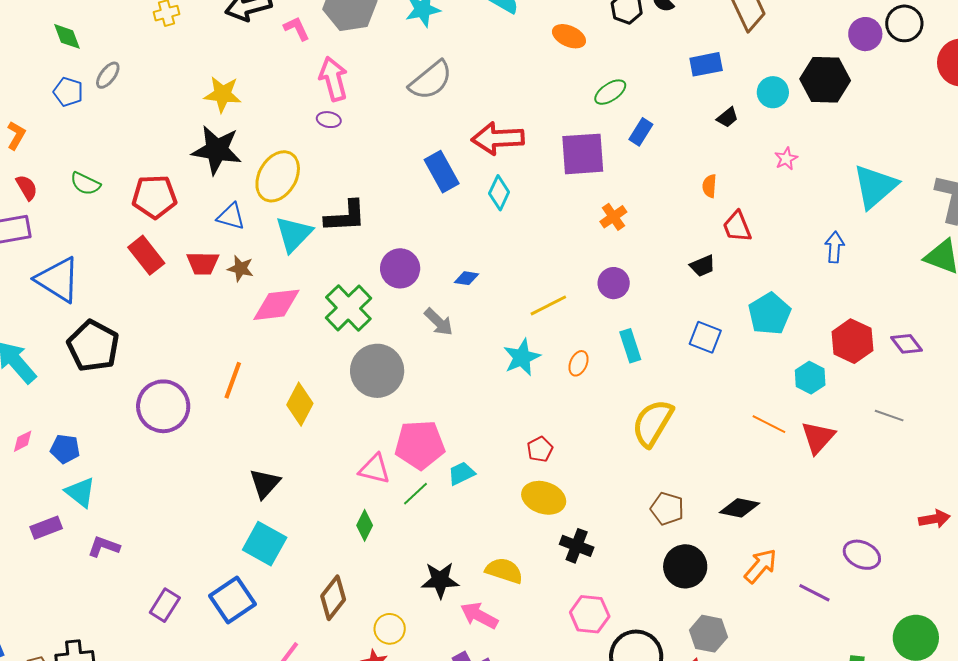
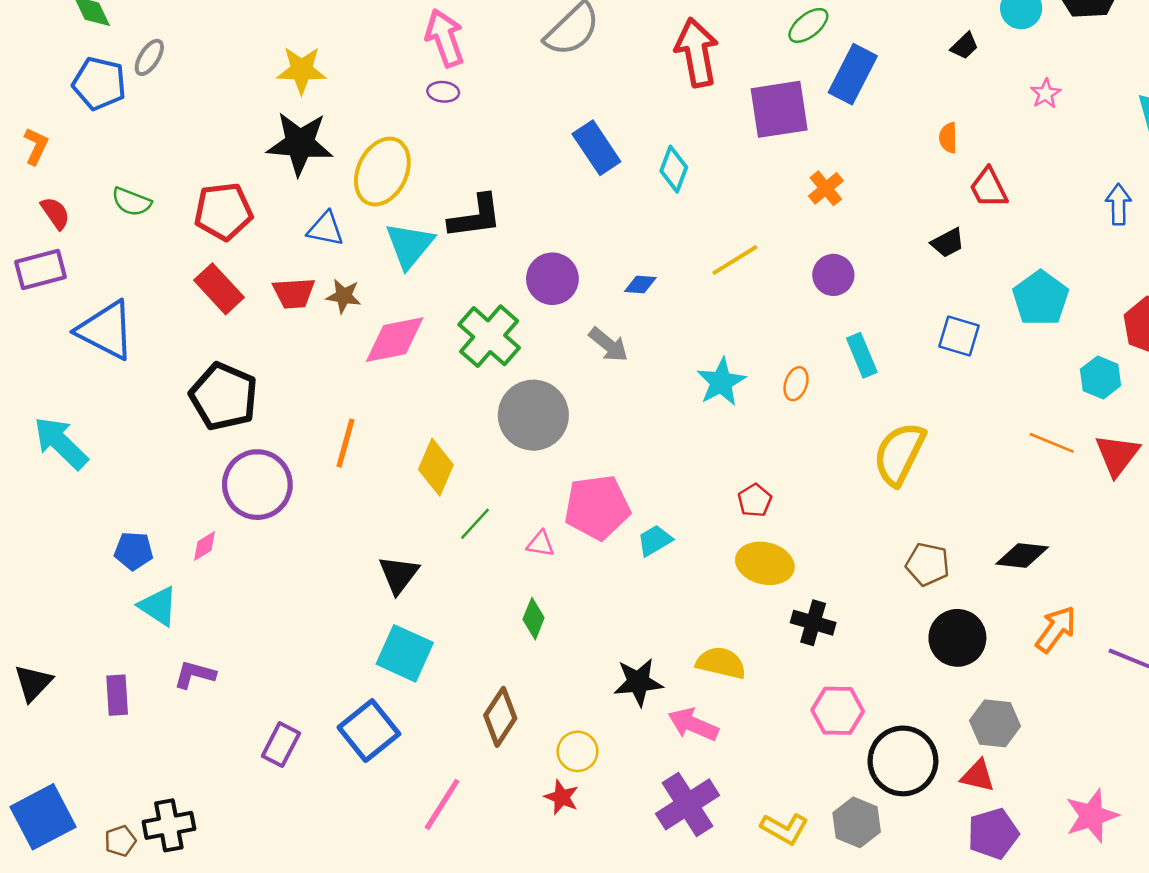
blue pentagon: (68, 92) -> (99, 83), size x1.4
blue rectangle: (641, 132) -> (853, 74), size x1.6
red arrow: (498, 138) -> (697, 52), moved, turned 87
yellow line: (548, 305) -> (735, 260), moved
black pentagon: (93, 346) -> (224, 396), moved
pink diamond: (23, 441) -> (205, 546), moved
pink triangle: (375, 469) -> (541, 544), size x0.7
green line: (416, 494) -> (475, 524), moved
purple rectangle: (46, 528) -> (117, 695), moved, turned -68

